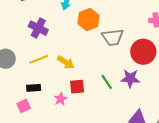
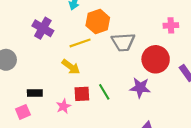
yellow line: (39, 59) -> (80, 43), moved
green line: (107, 82) -> (104, 92), moved

